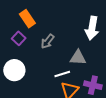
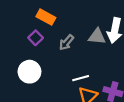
orange rectangle: (27, 19) -> (46, 17), turned -30
gray triangle: (78, 58) -> (97, 36), moved

